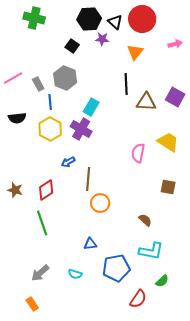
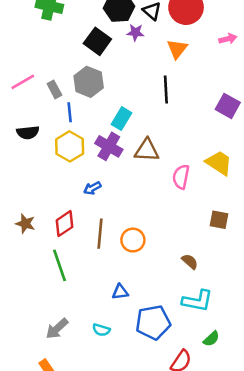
black square: (72, 46) -> (97, 41), size x1.5
brown triangle: (146, 102) -> (147, 150), moved
brown line: (88, 179) -> (100, 234), moved

